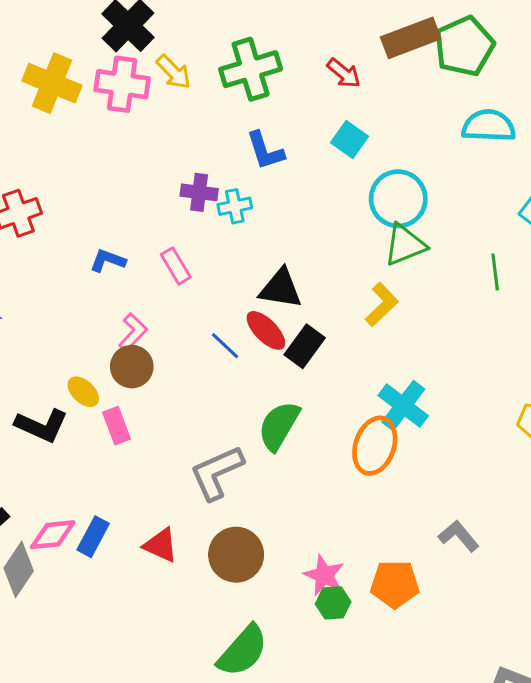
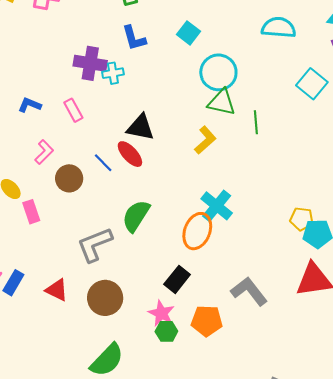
purple cross: (199, 192) -> (90, 63), size x1.4
green triangle: (405, 245) -> (222, 102), turned 32
green line: (495, 272) -> (256, 122), moved
black rectangle: (305, 346) -> (177, 279), moved
brown circle: (132, 367) -> (69, 178), moved
gray L-shape: (459, 536) -> (249, 291), size x1.4

